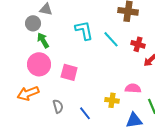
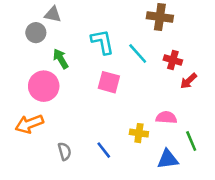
green arrow: (43, 40) -> (61, 59), moved
pink square: (69, 72) -> (109, 82), moved
gray semicircle: (58, 106) -> (65, 151), moved

